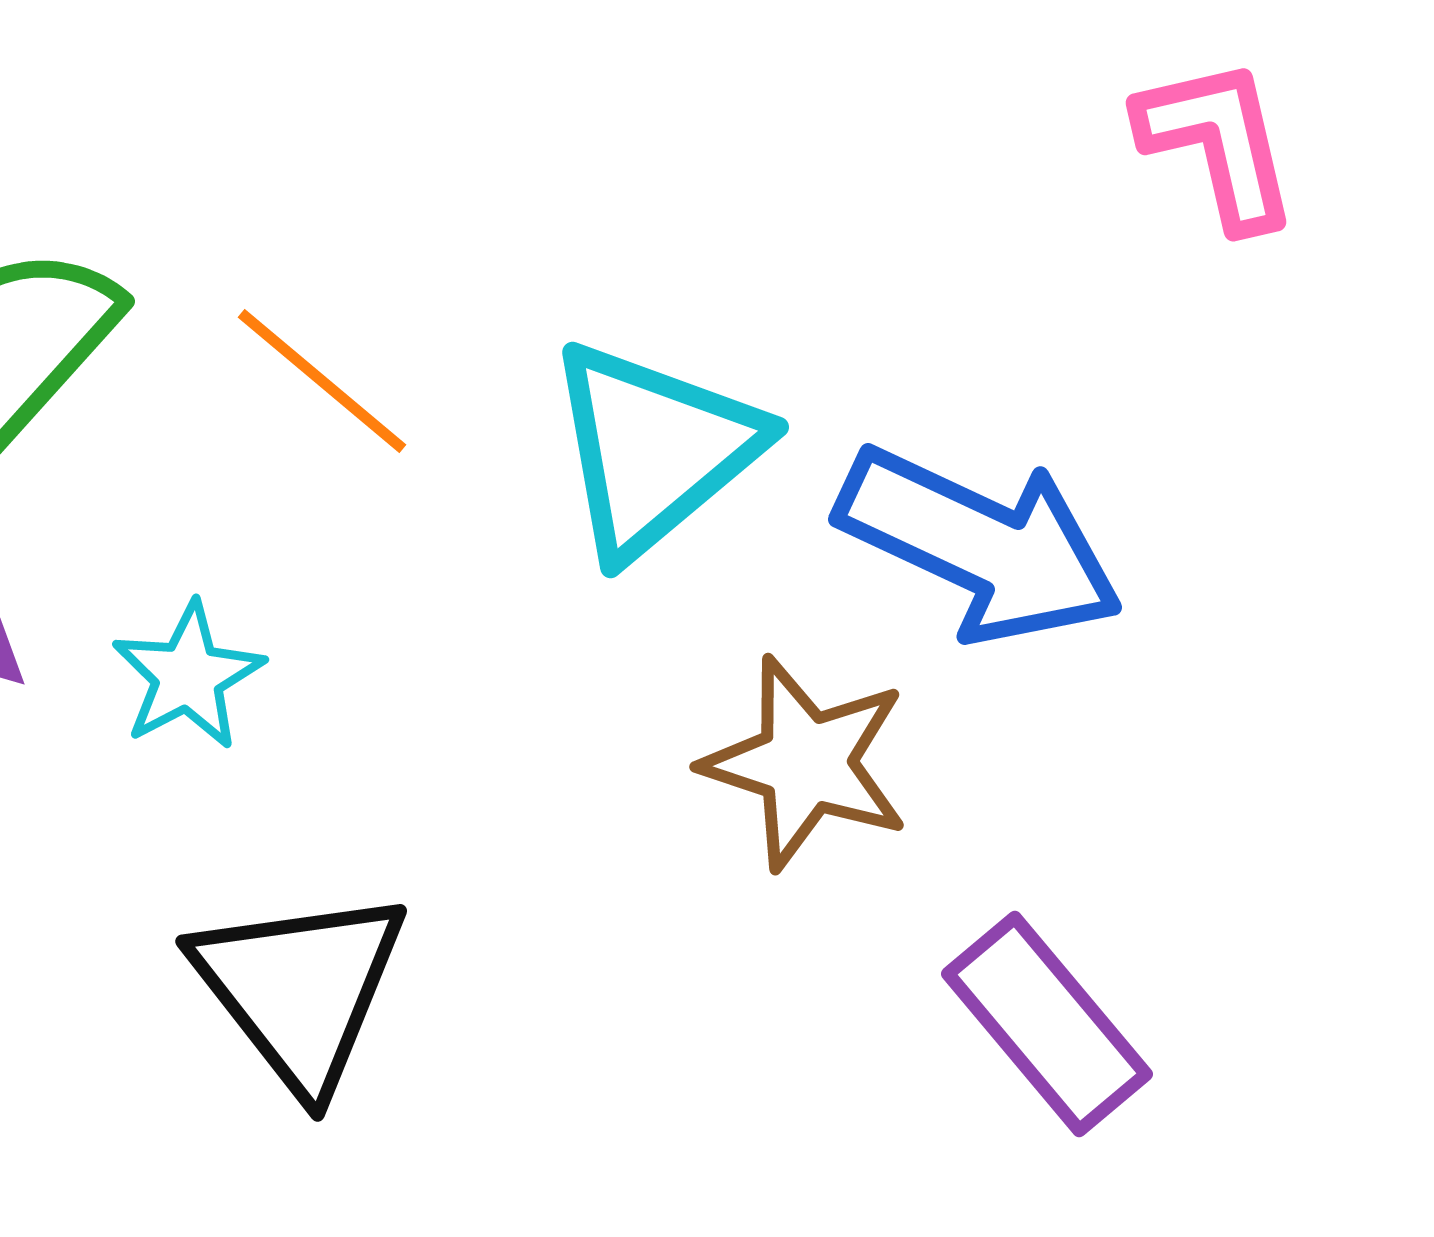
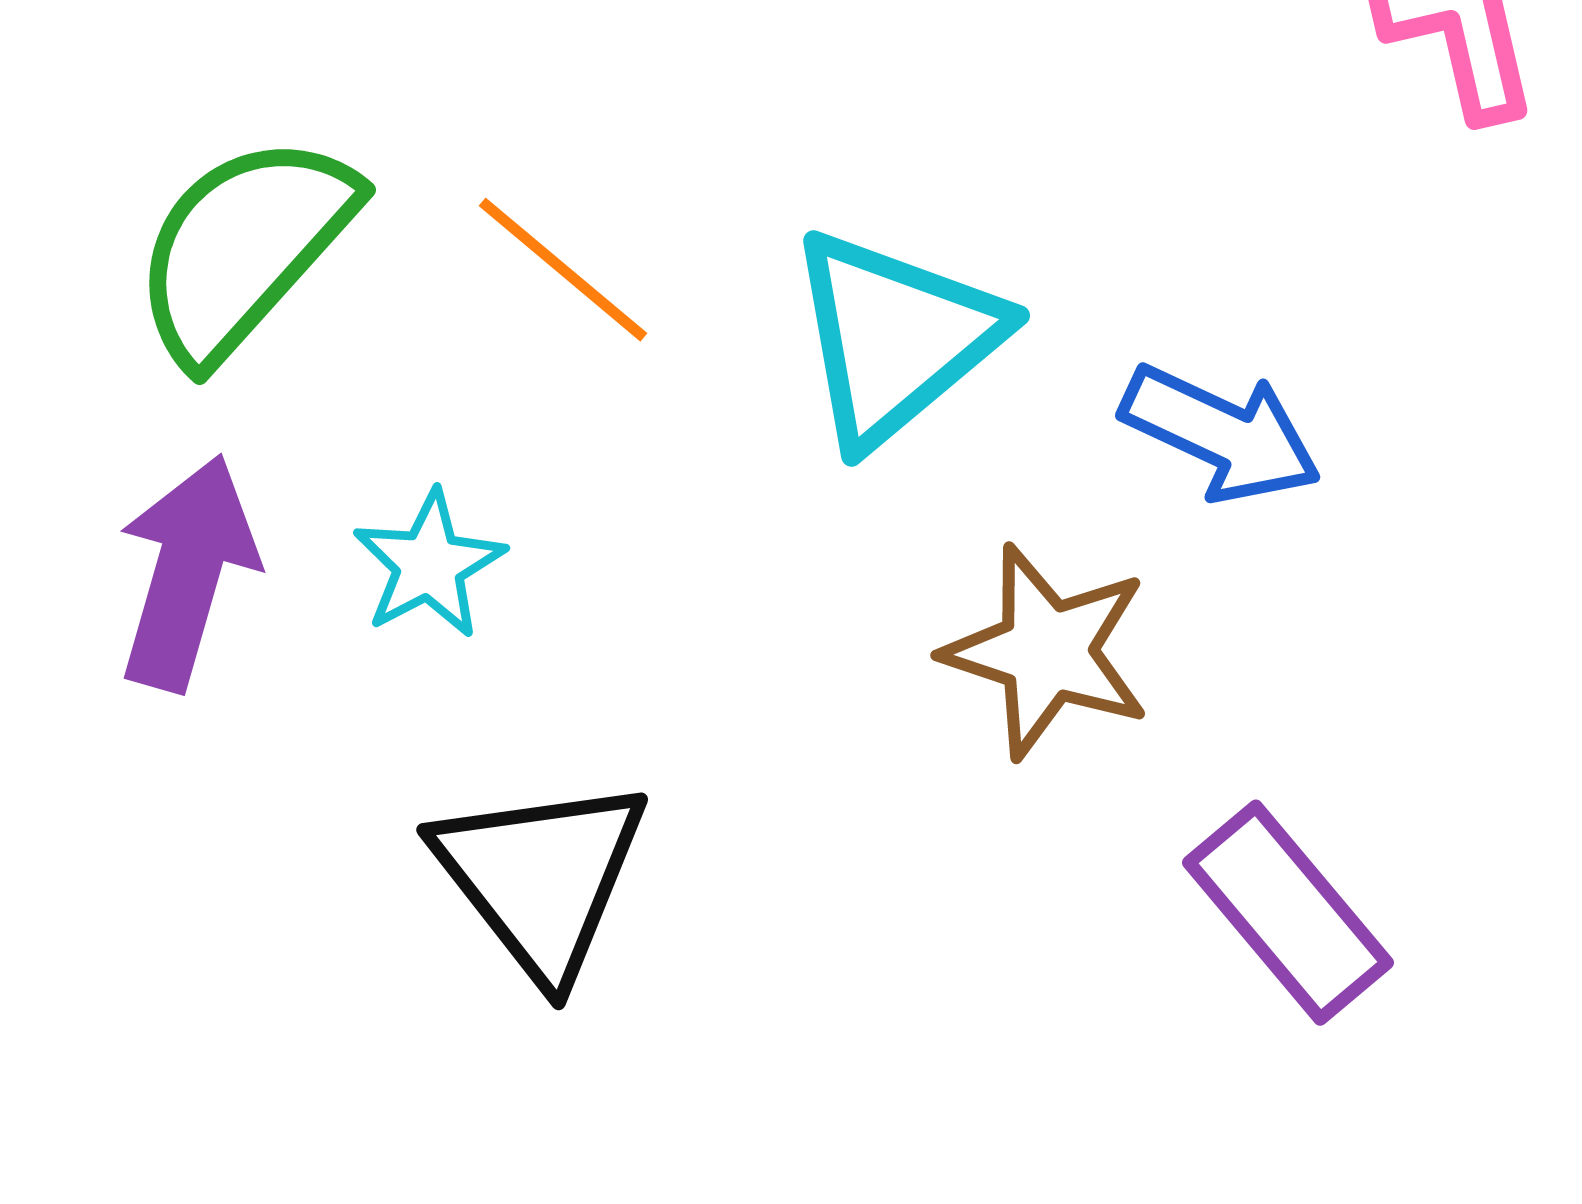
blue arrow: (980, 545) -> (1221, 434), size x0.7

